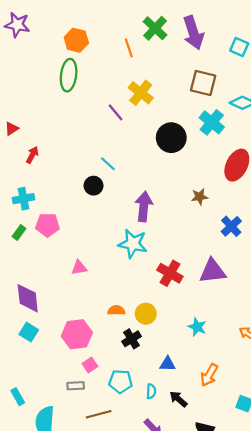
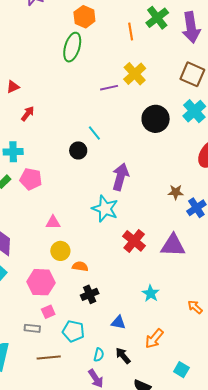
purple line: (116, 112) -> (109, 88), turned -72
brown star: (200, 197) -> (176, 192), moved
yellow circle: (146, 314) -> (60, 251), moved
cyan semicircle: (151, 391) -> (99, 355), moved

